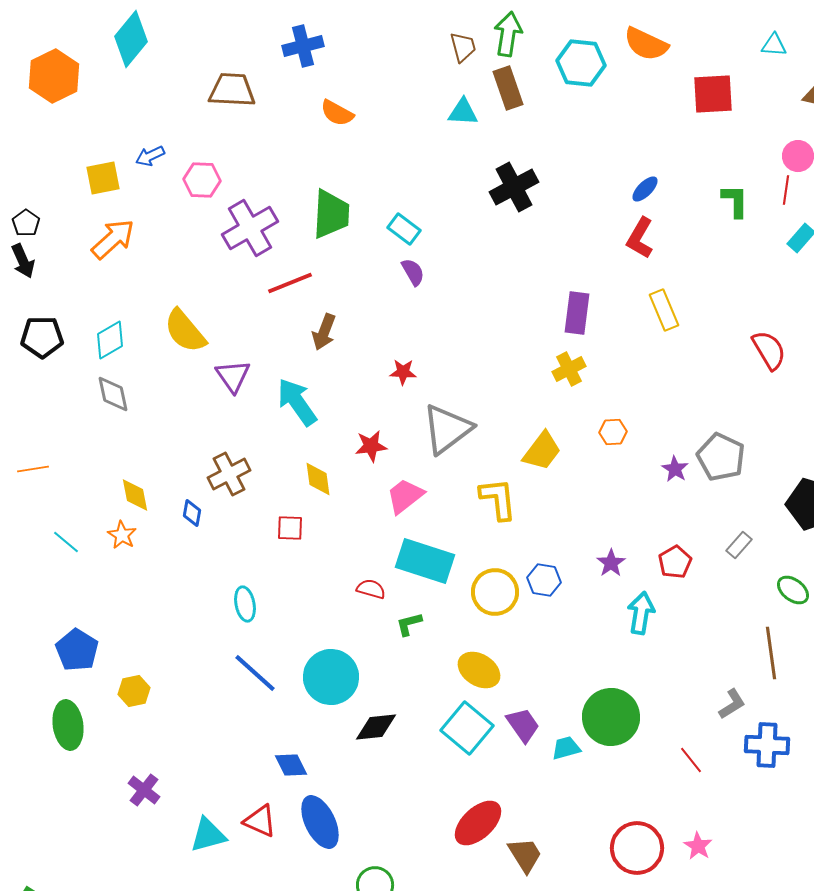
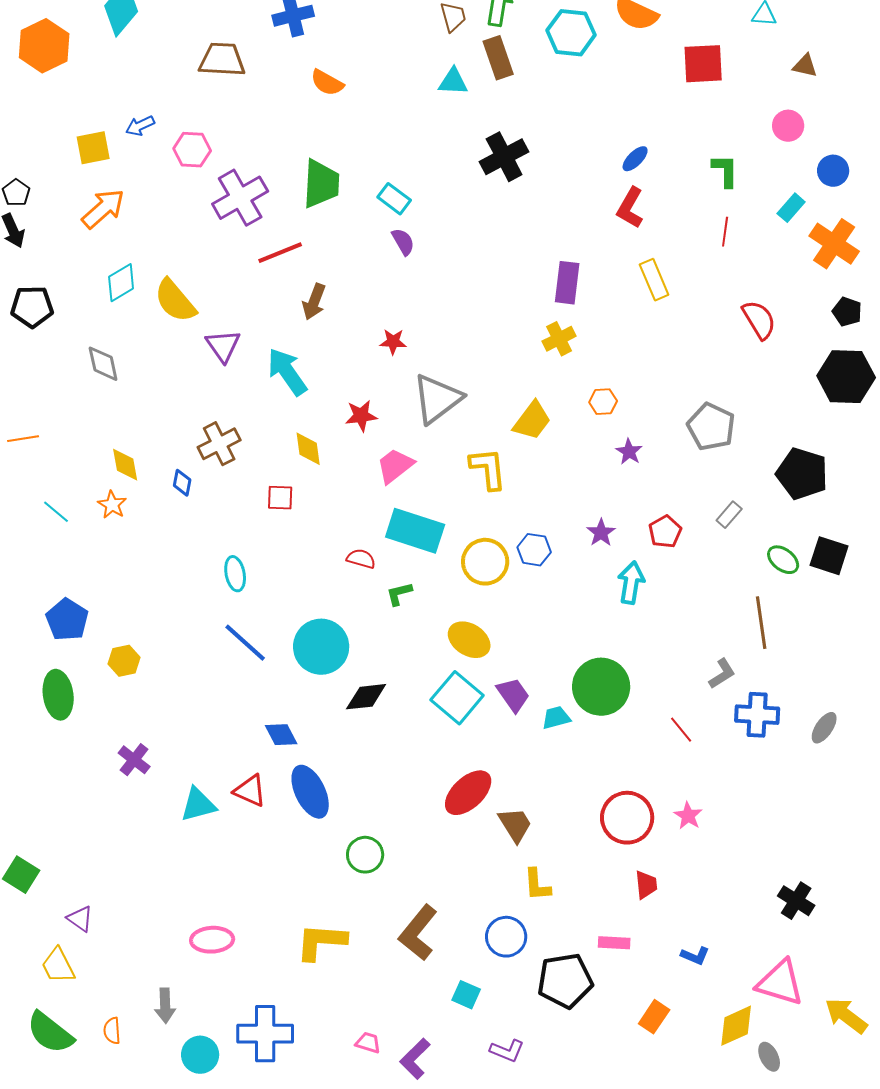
red line: (786, 190) -> (725, 232), moved
cyan diamond: (110, 340) -> (121, 283), moved
purple star: (675, 469) -> (629, 452), moved

